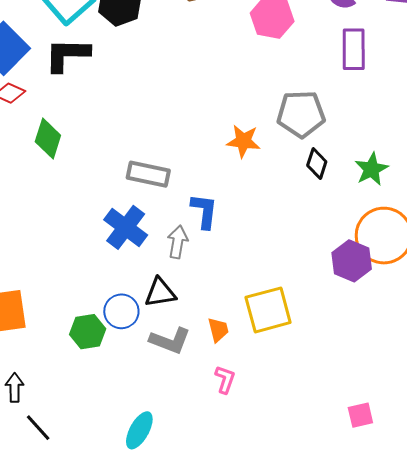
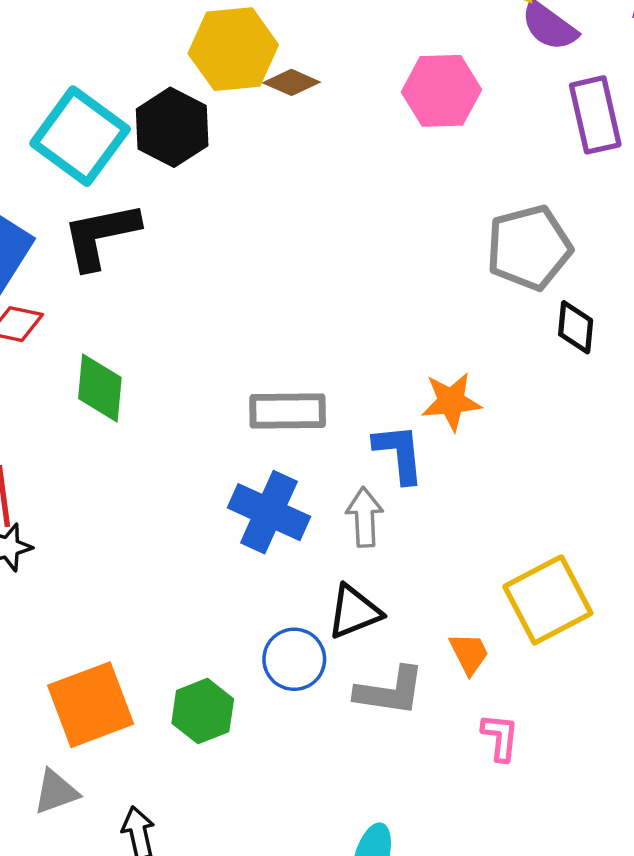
orange star: (243, 141) -> (451, 401), moved
green hexagon: (88, 332) -> (203, 711), moved

